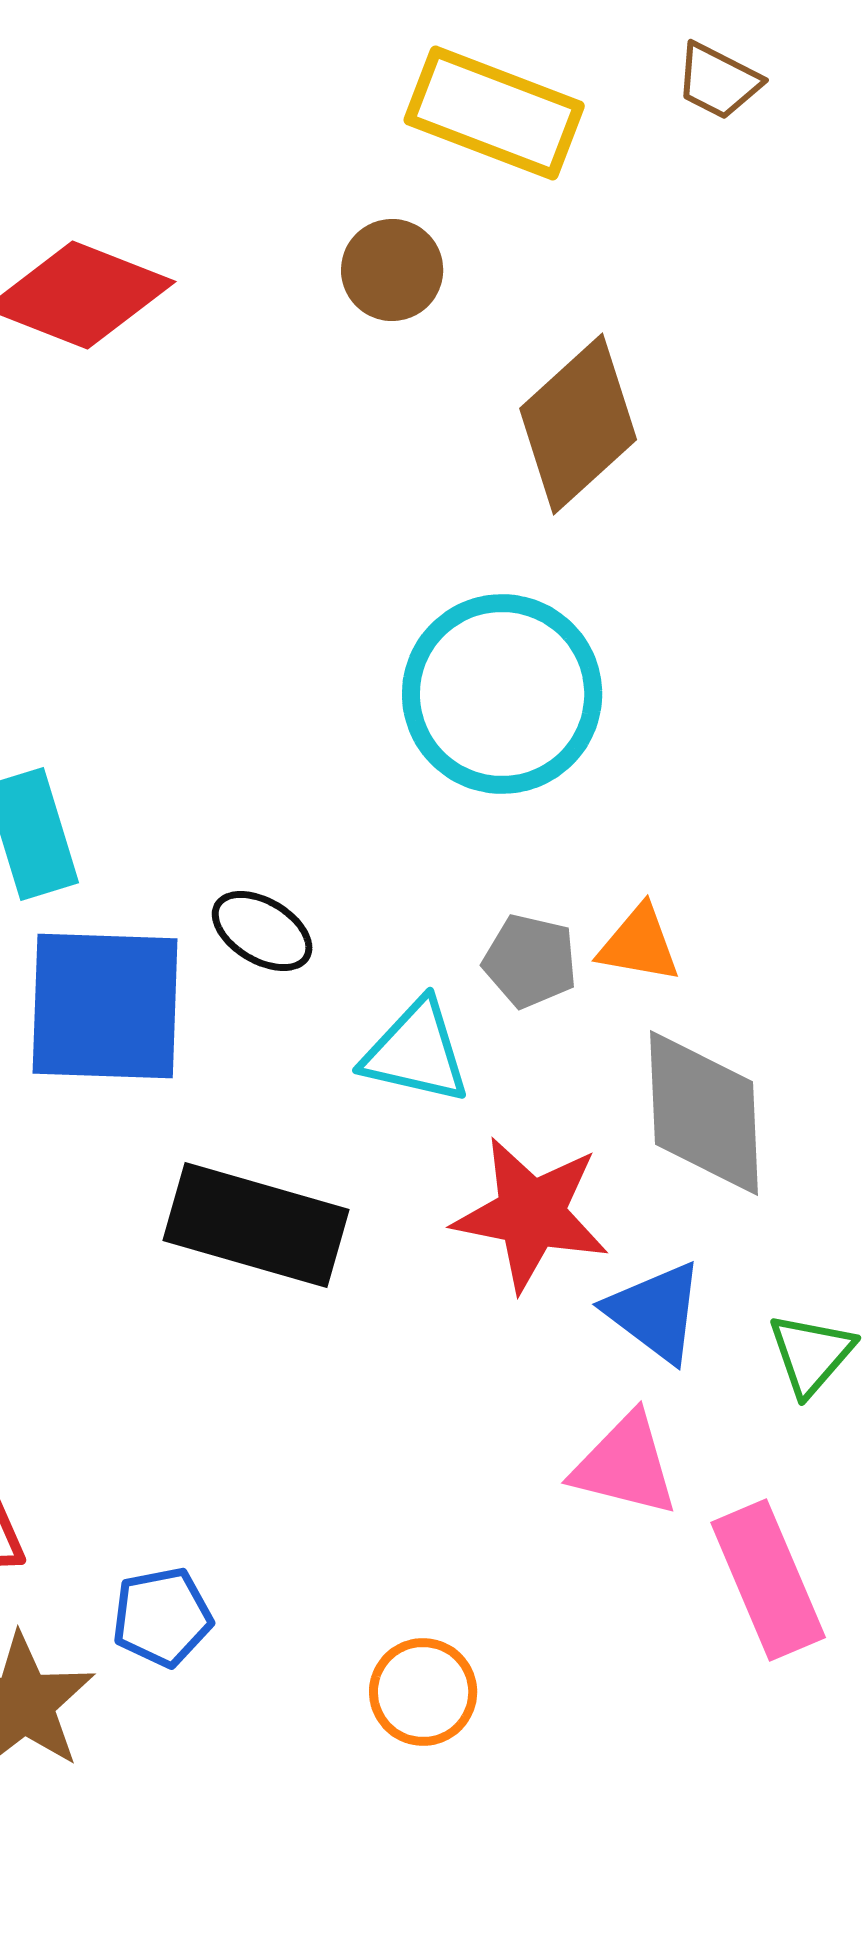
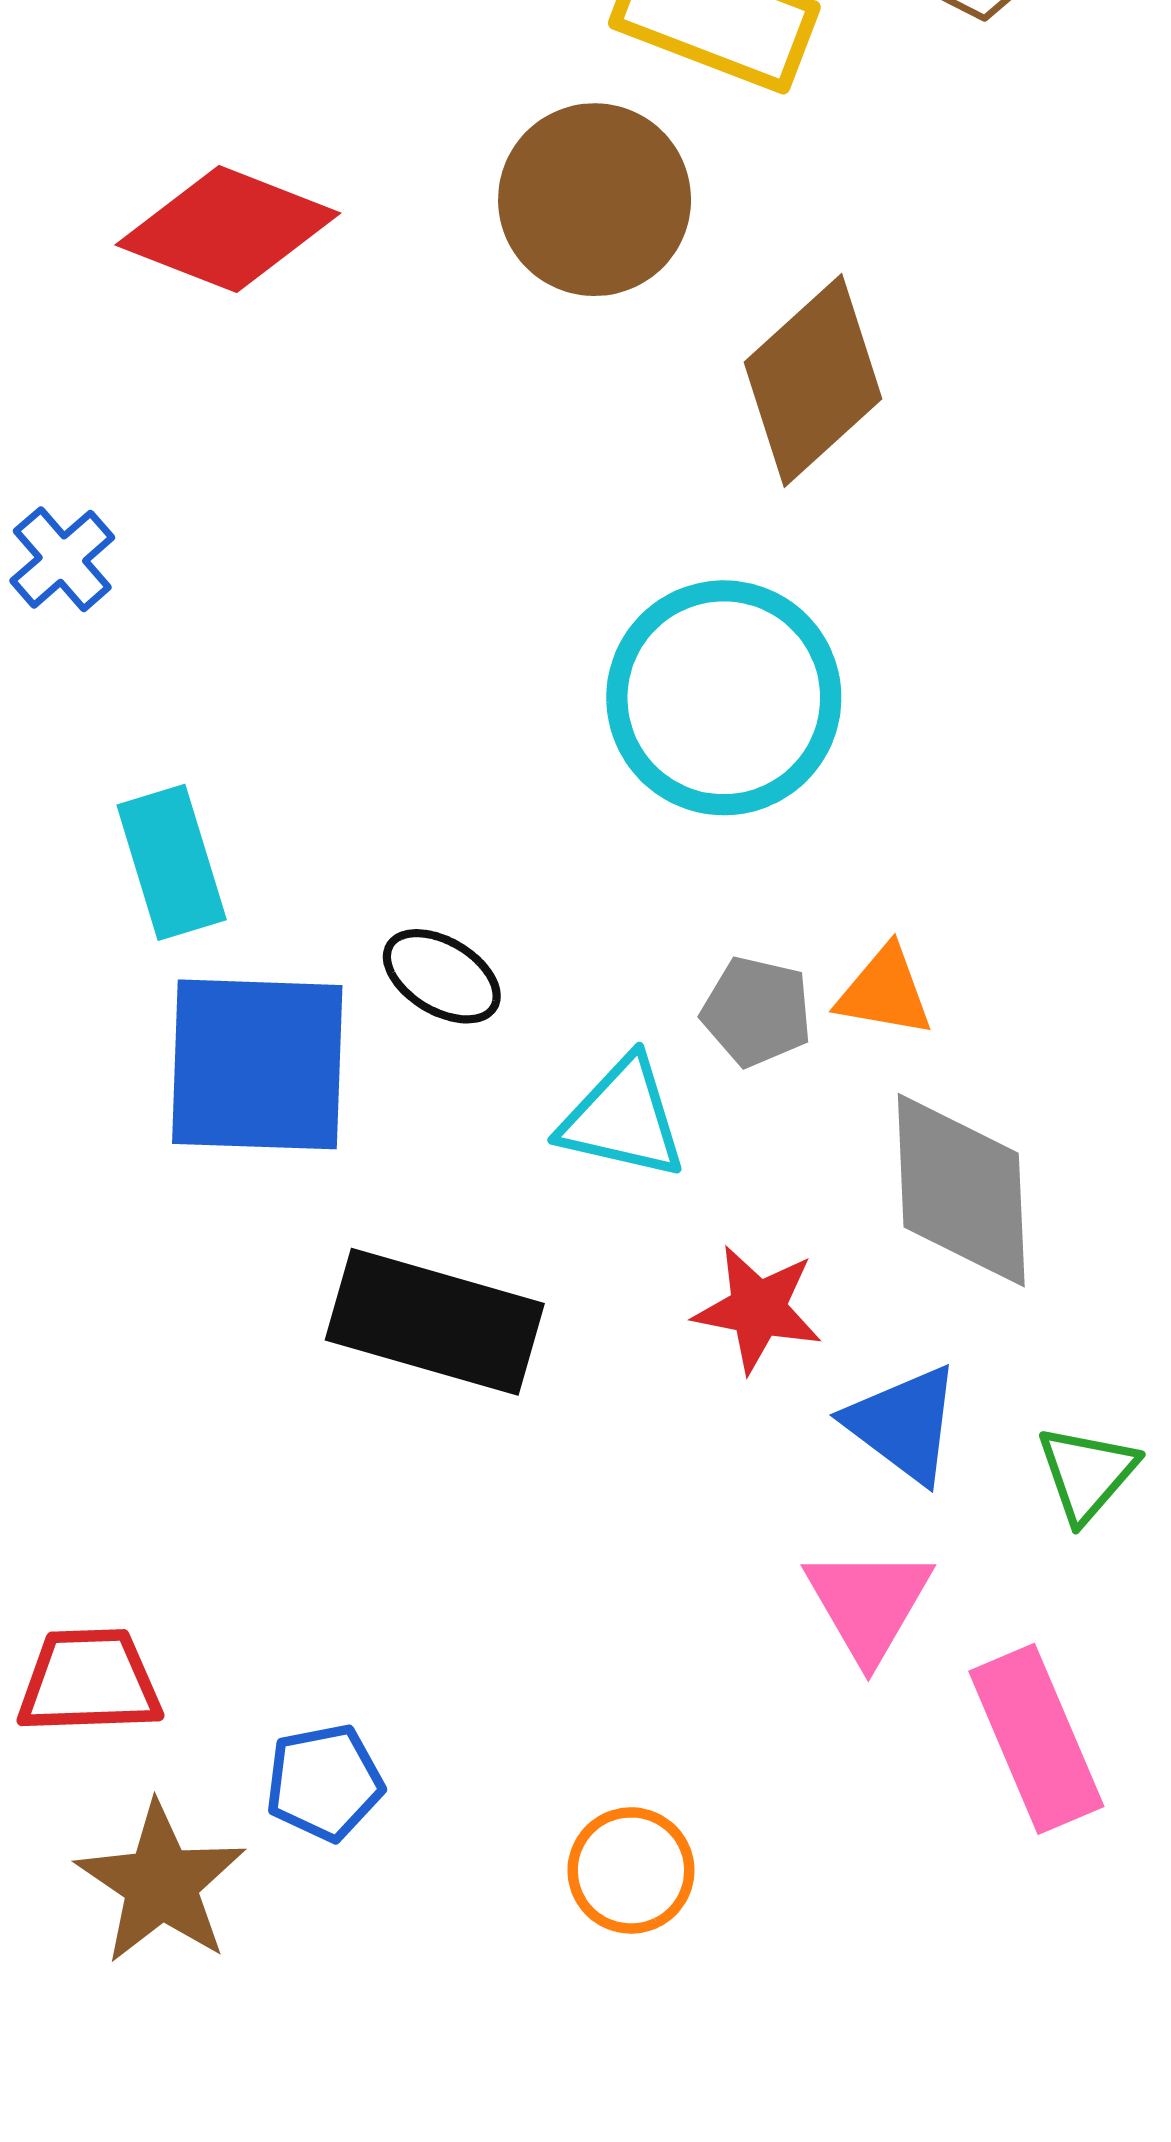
brown circle: (392, 270) -> (595, 200), size x1.6
red star: (531, 1214) -> (758, 1309), size x0.7
pink triangle: (625, 1465) -> (868, 1604), turned 46

